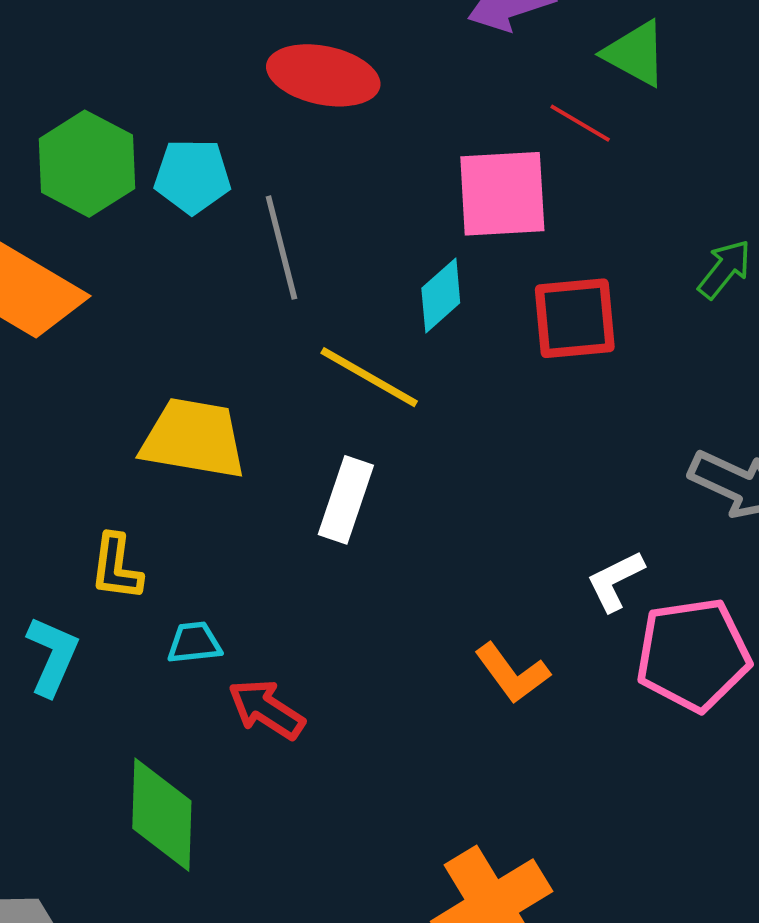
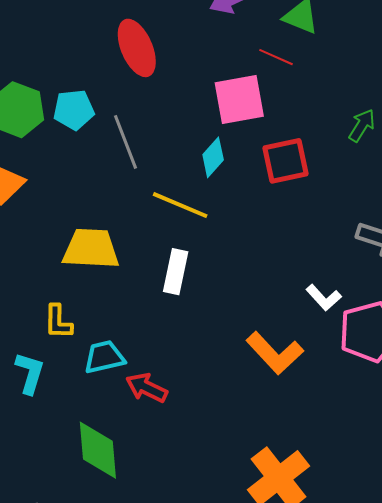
red ellipse: (323, 75) -> (137, 48), turned 62
white L-shape: (615, 581) -> (324, 298), turned -99
cyan trapezoid: (194, 643) -> (104, 357), size x1.4
orange L-shape: (512, 673) -> (275, 353), size x1.4

